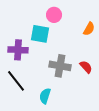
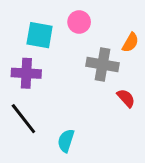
cyan square: (40, 34) -> (40, 35), moved
gray cross: (60, 66) -> (103, 64), moved

